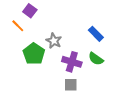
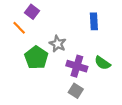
blue rectangle: (96, 34) -> (94, 21), moved, turned 42
gray square: (71, 85) -> (76, 91), turned 32

